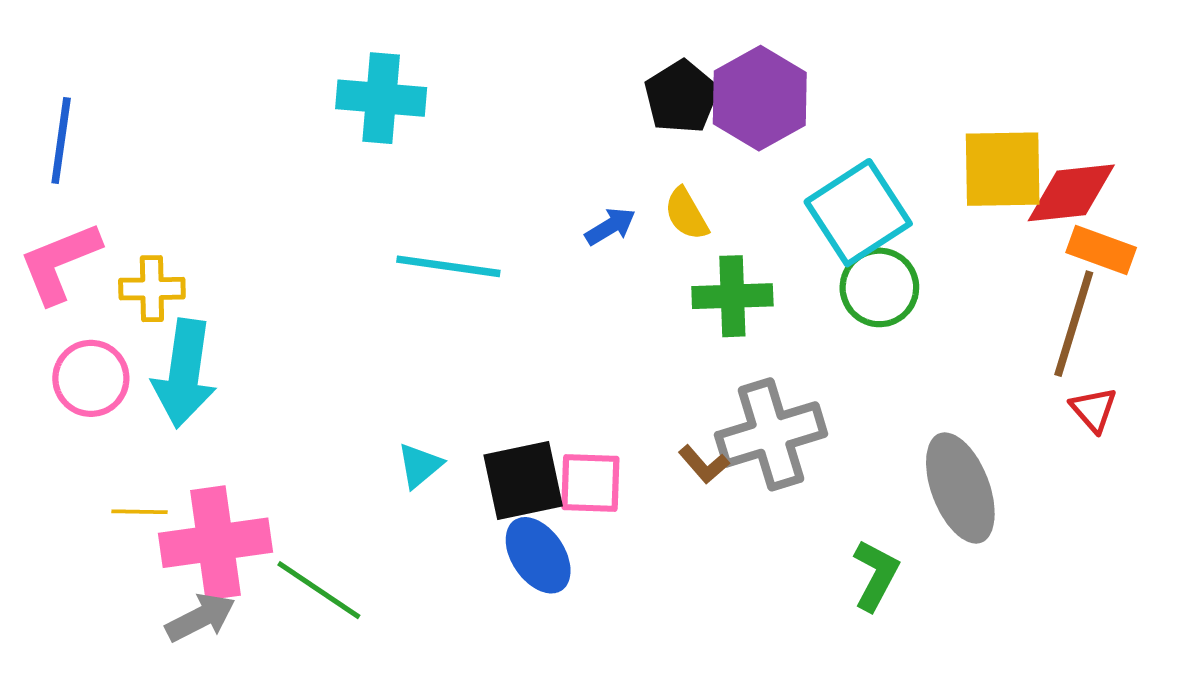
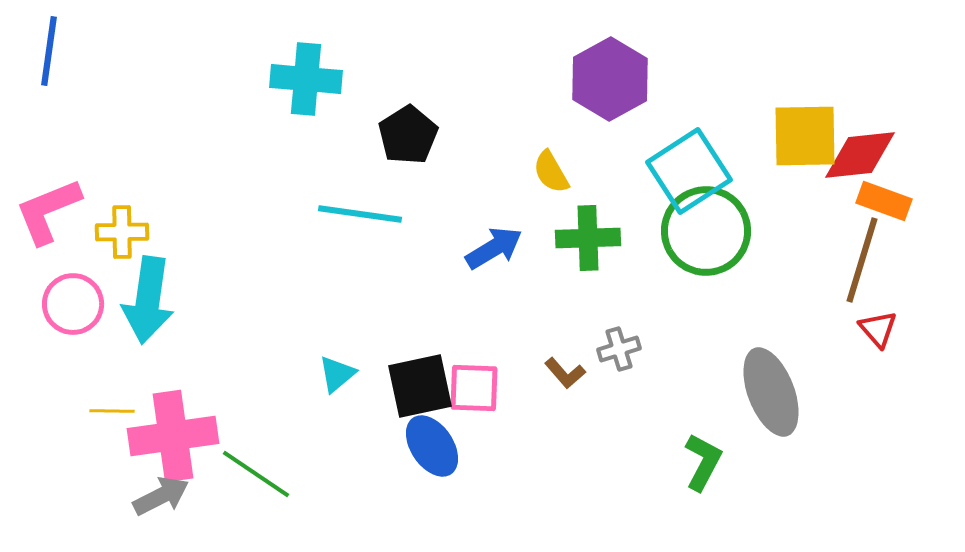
black pentagon: (681, 97) -> (408, 135), moved
blue line: (61, 140) -> (49, 51), moved
blue arrow: (610, 226) -> (494, 248), moved, size x1.4
green circle: (879, 287) -> (706, 231), size x1.4
gray cross: (771, 434) -> (619, 349), size x0.5

